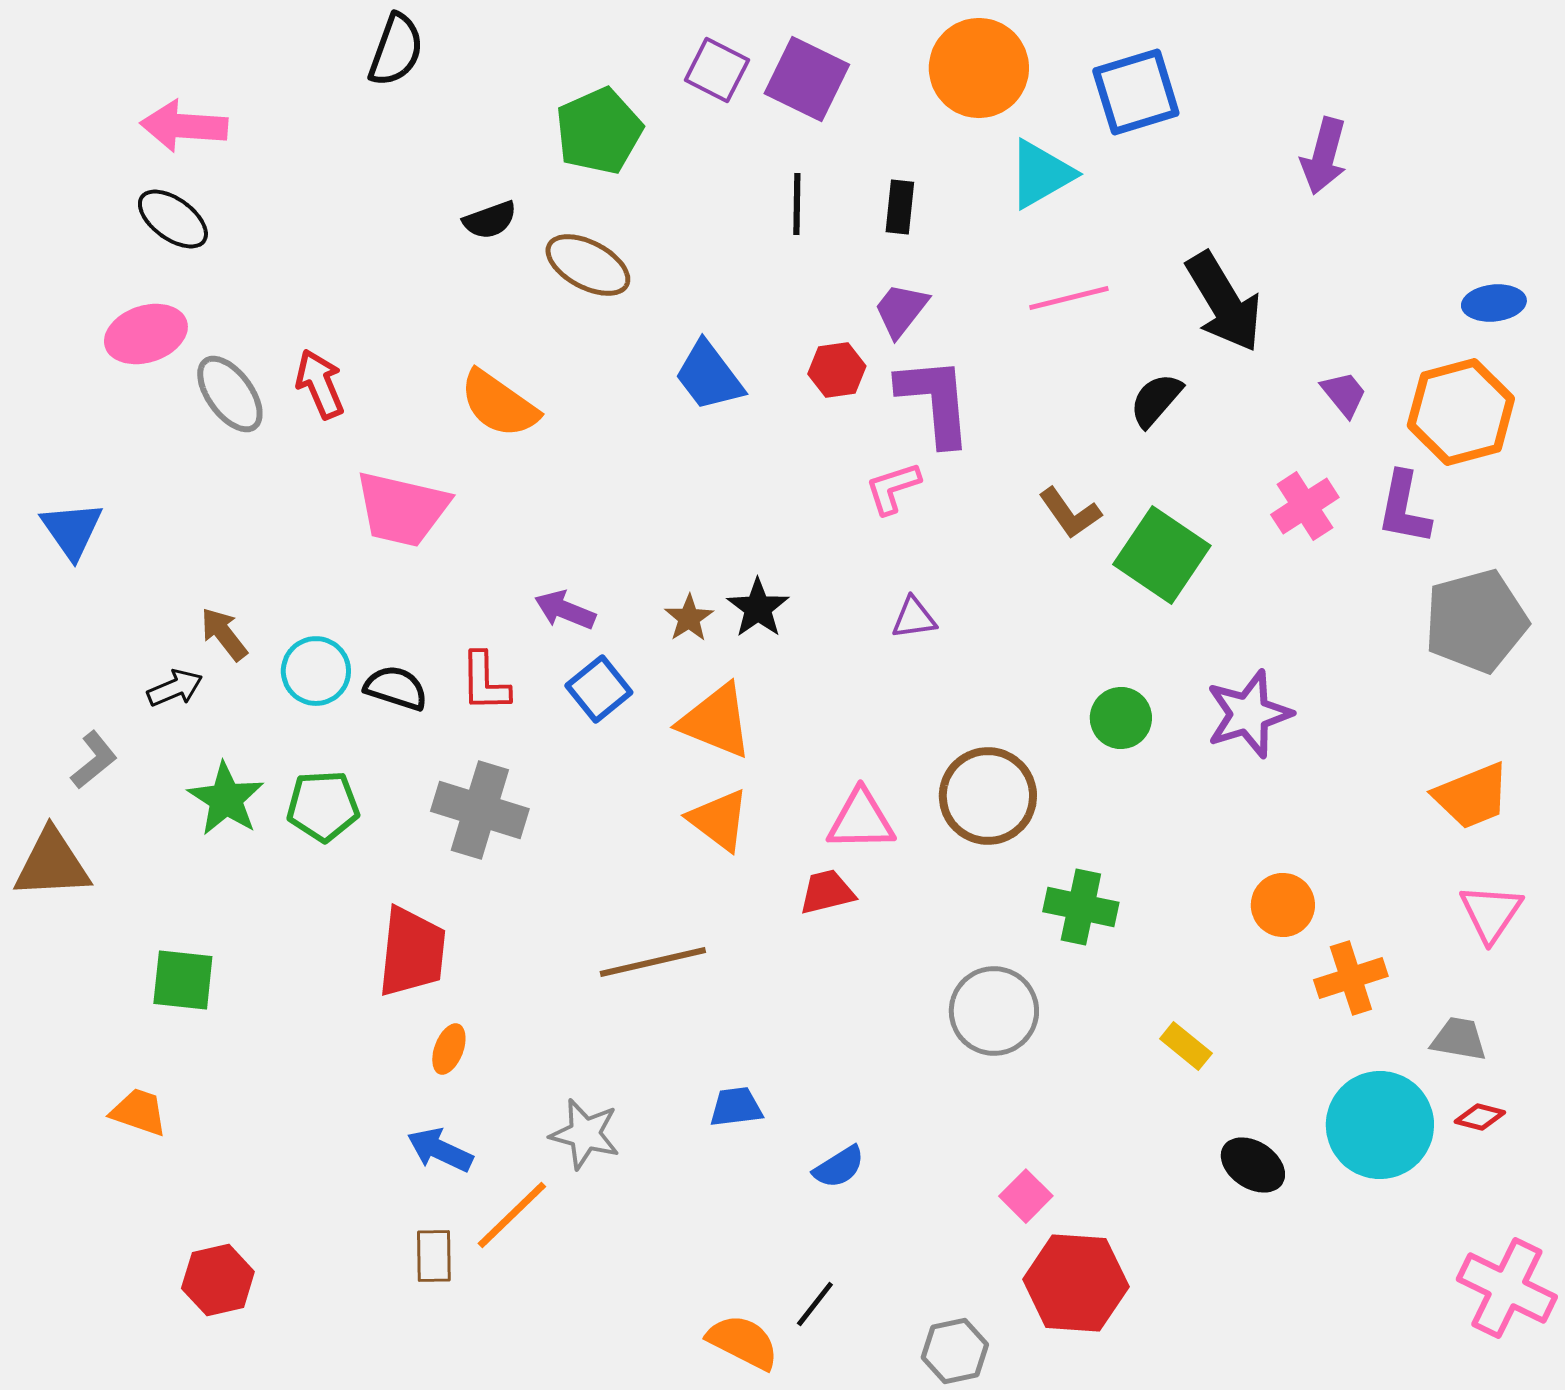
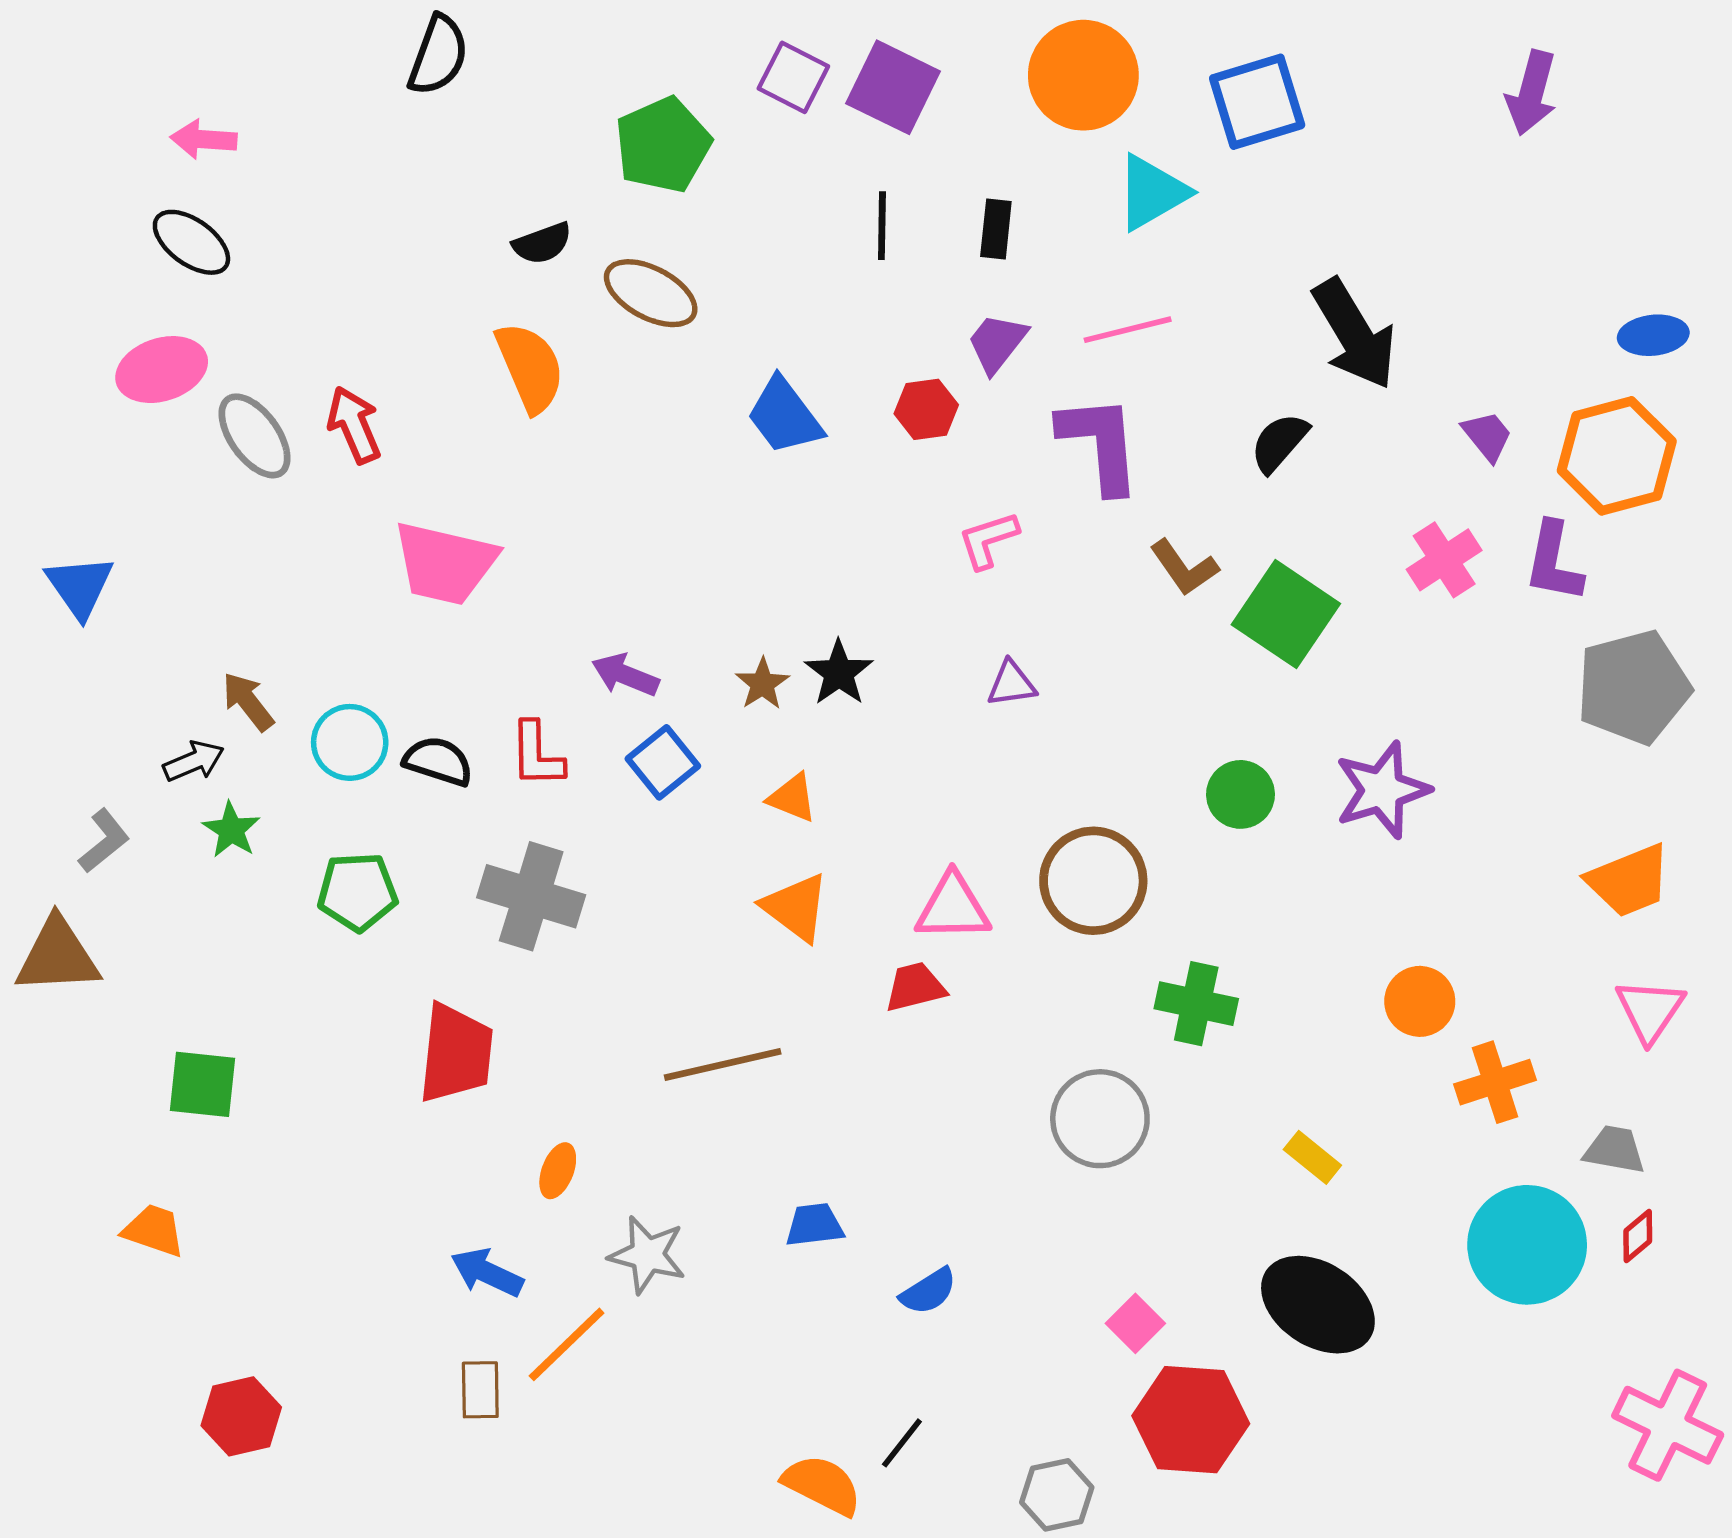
pink arrow: (184, 126) -> (204, 139), size x0.7
purple arrow: (1324, 156) -> (1532, 93), moved
pink line: (1069, 298) -> (1128, 330), moved
purple L-shape: (935, 401) -> (1100, 444), moved
orange semicircle: (499, 404) -> (530, 367), moved, turned -148
orange triangle: (716, 721) -> (792, 798), size x0.6
green star: (226, 799) -> (231, 830), moved, size x0.7
orange ellipse: (449, 1049) -> (558, 1171), moved
red diamond: (1480, 1117) -> (1638, 1236), turned -54
black ellipse: (1253, 1165) -> (1318, 1305), moved, size x1.6

